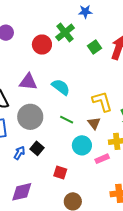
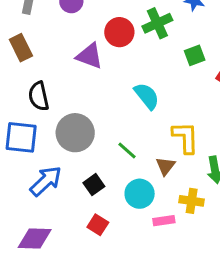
purple triangle: (28, 82) -> (90, 56), moved
cyan semicircle: (61, 87) -> (147, 96), moved
black square: (37, 148) -> (94, 185), moved
blue arrow: (19, 153) -> (46, 181), size x1.6

